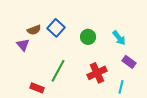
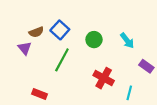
purple rectangle: (129, 62) -> (146, 66), moved
green line: (58, 71) -> (62, 60), moved
red cross: (97, 73) -> (104, 78), turned -36

